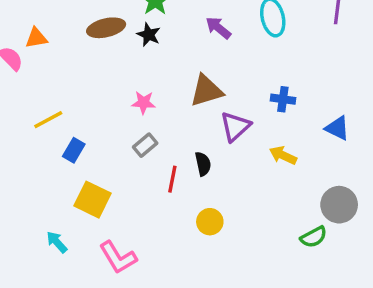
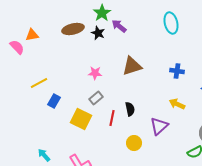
purple arrow: (218, 28) -> (119, 26), moved
purple triangle: (235, 126) -> (159, 126), moved
yellow square: (92, 200) -> (81, 119), moved

